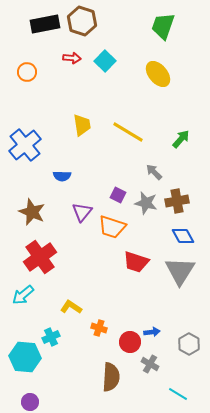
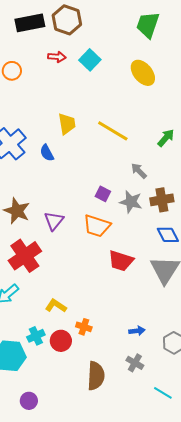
blue semicircle: (62, 176) -> (47, 153), moved, turned 60
purple triangle: (82, 212) -> (54, 221), moved
red circle: (130, 342) -> (61, 341), moved
purple circle: (30, 402) -> (29, 401), moved

